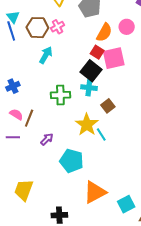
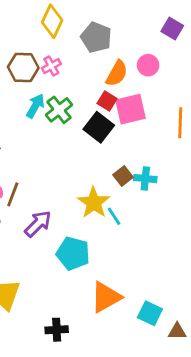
cyan cross: (89, 88) -> (145, 179), moved
green cross: (60, 95) -> (59, 110), moved, turned -36
purple arrow: (47, 139) -> (38, 224), size x1.5
cyan square: (126, 204) -> (150, 313), turned -36

